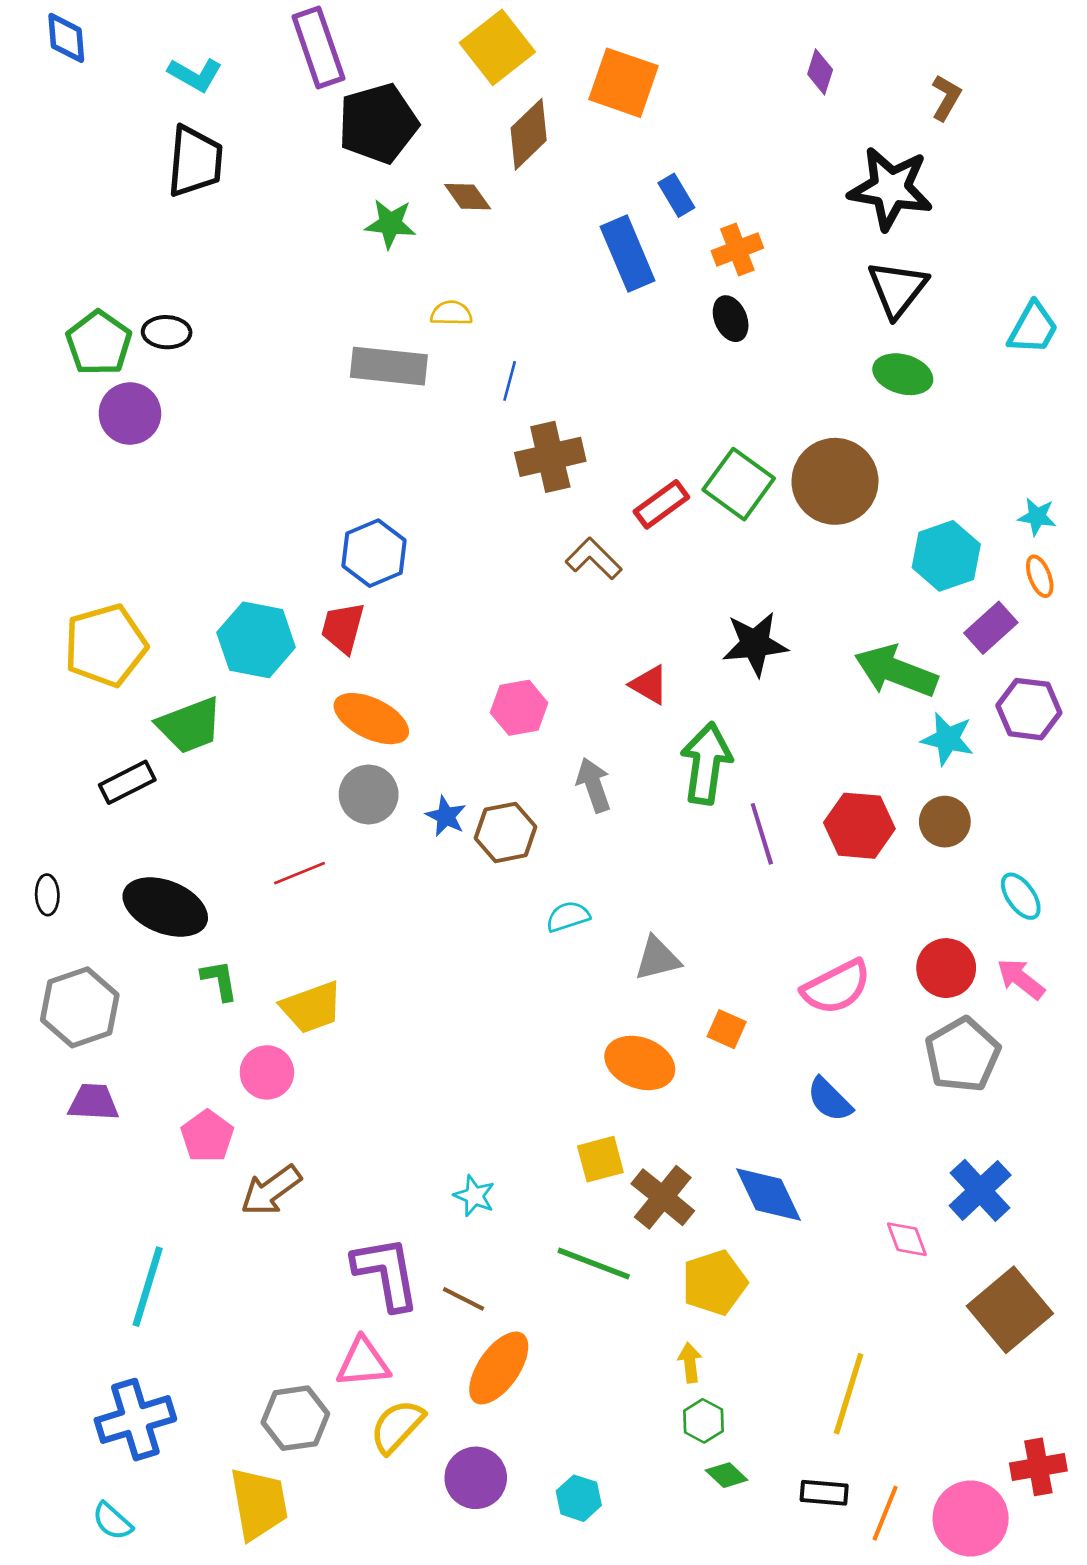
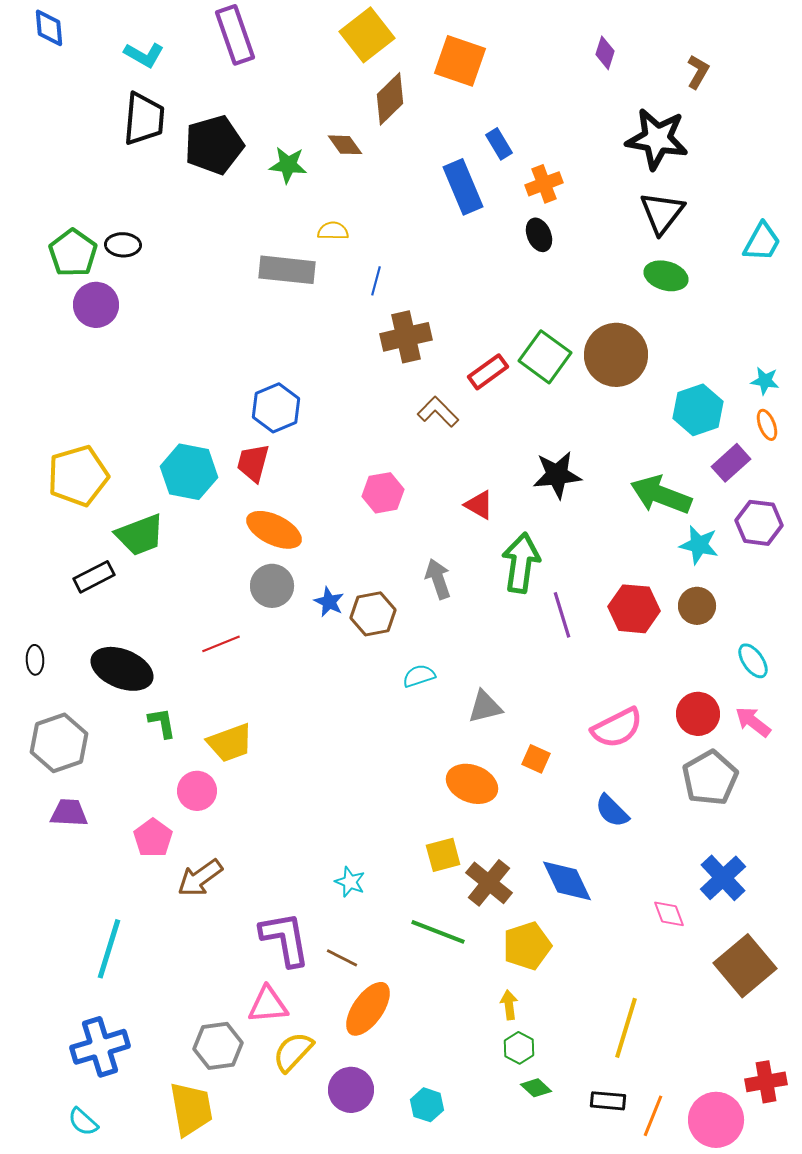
black pentagon: (378, 123) -> (214, 145), moved
pink hexagon: (519, 708) -> (383, 493), moved

